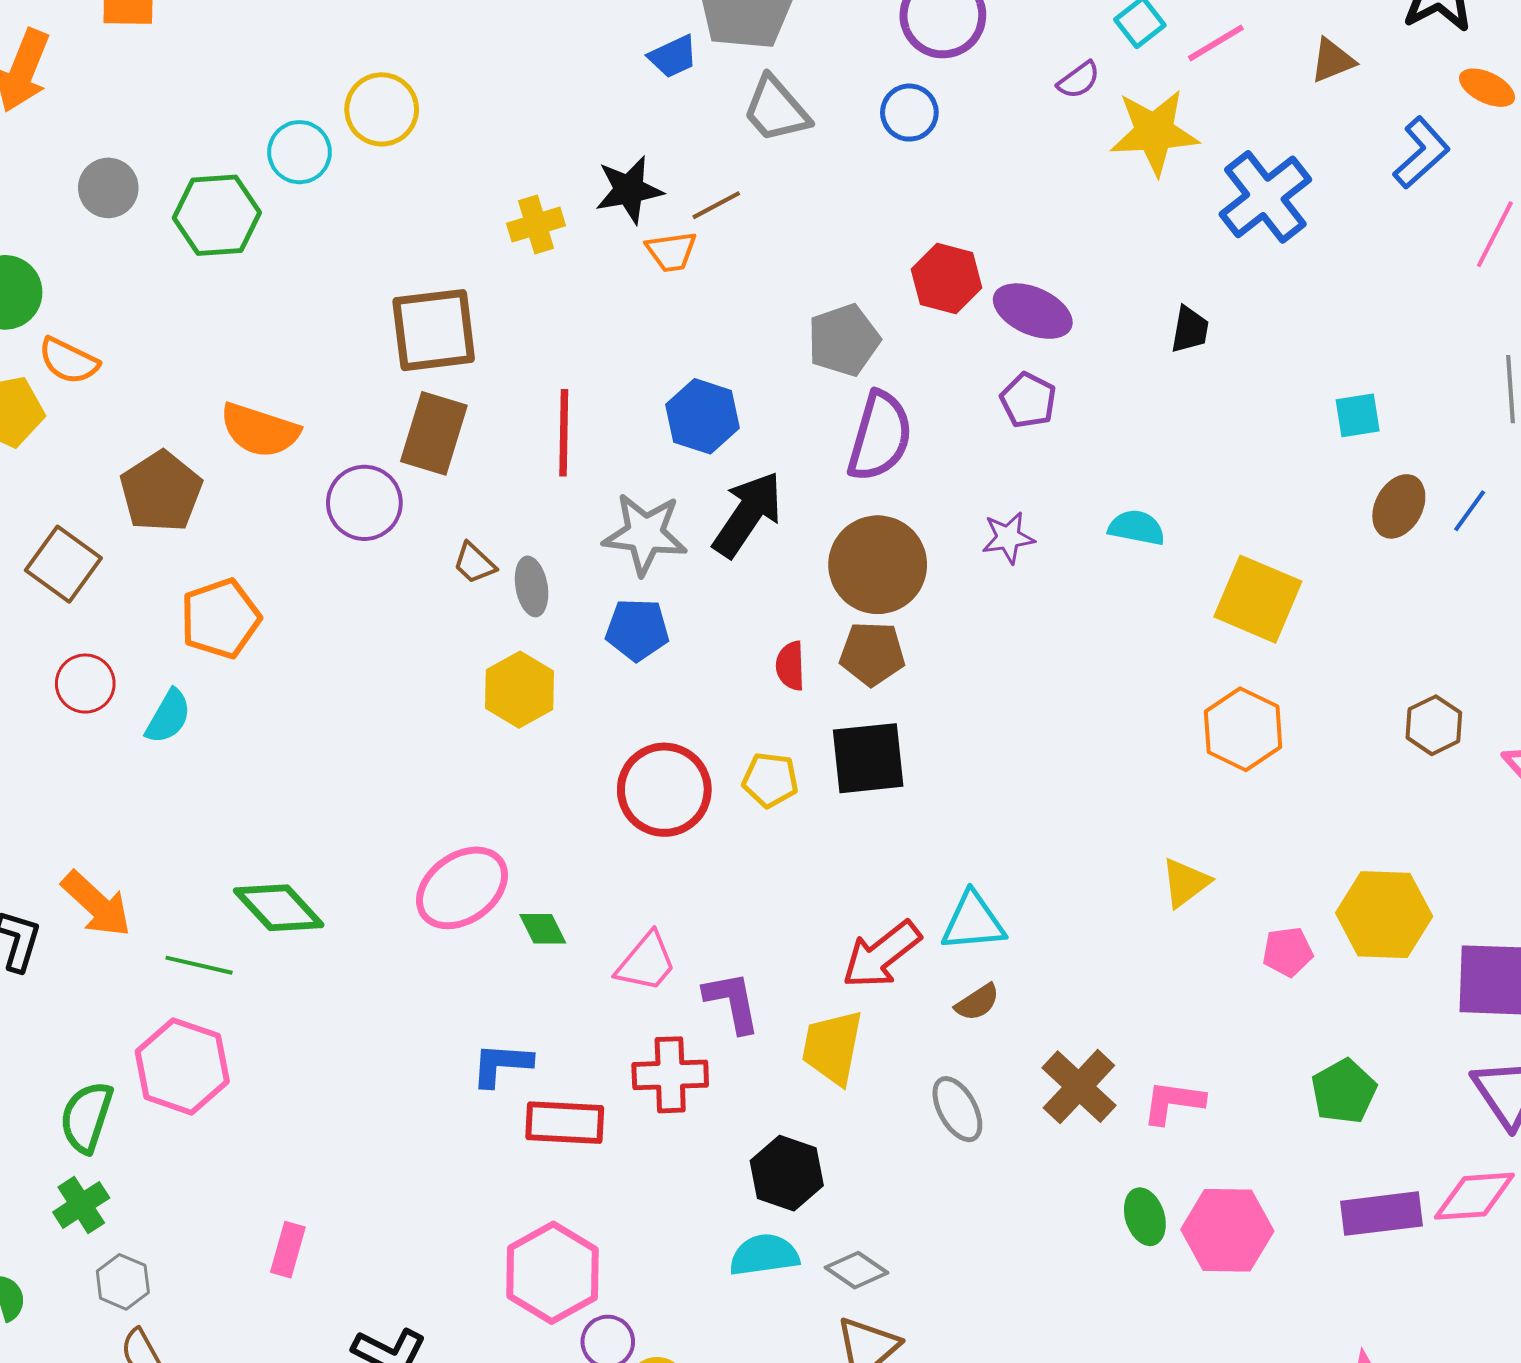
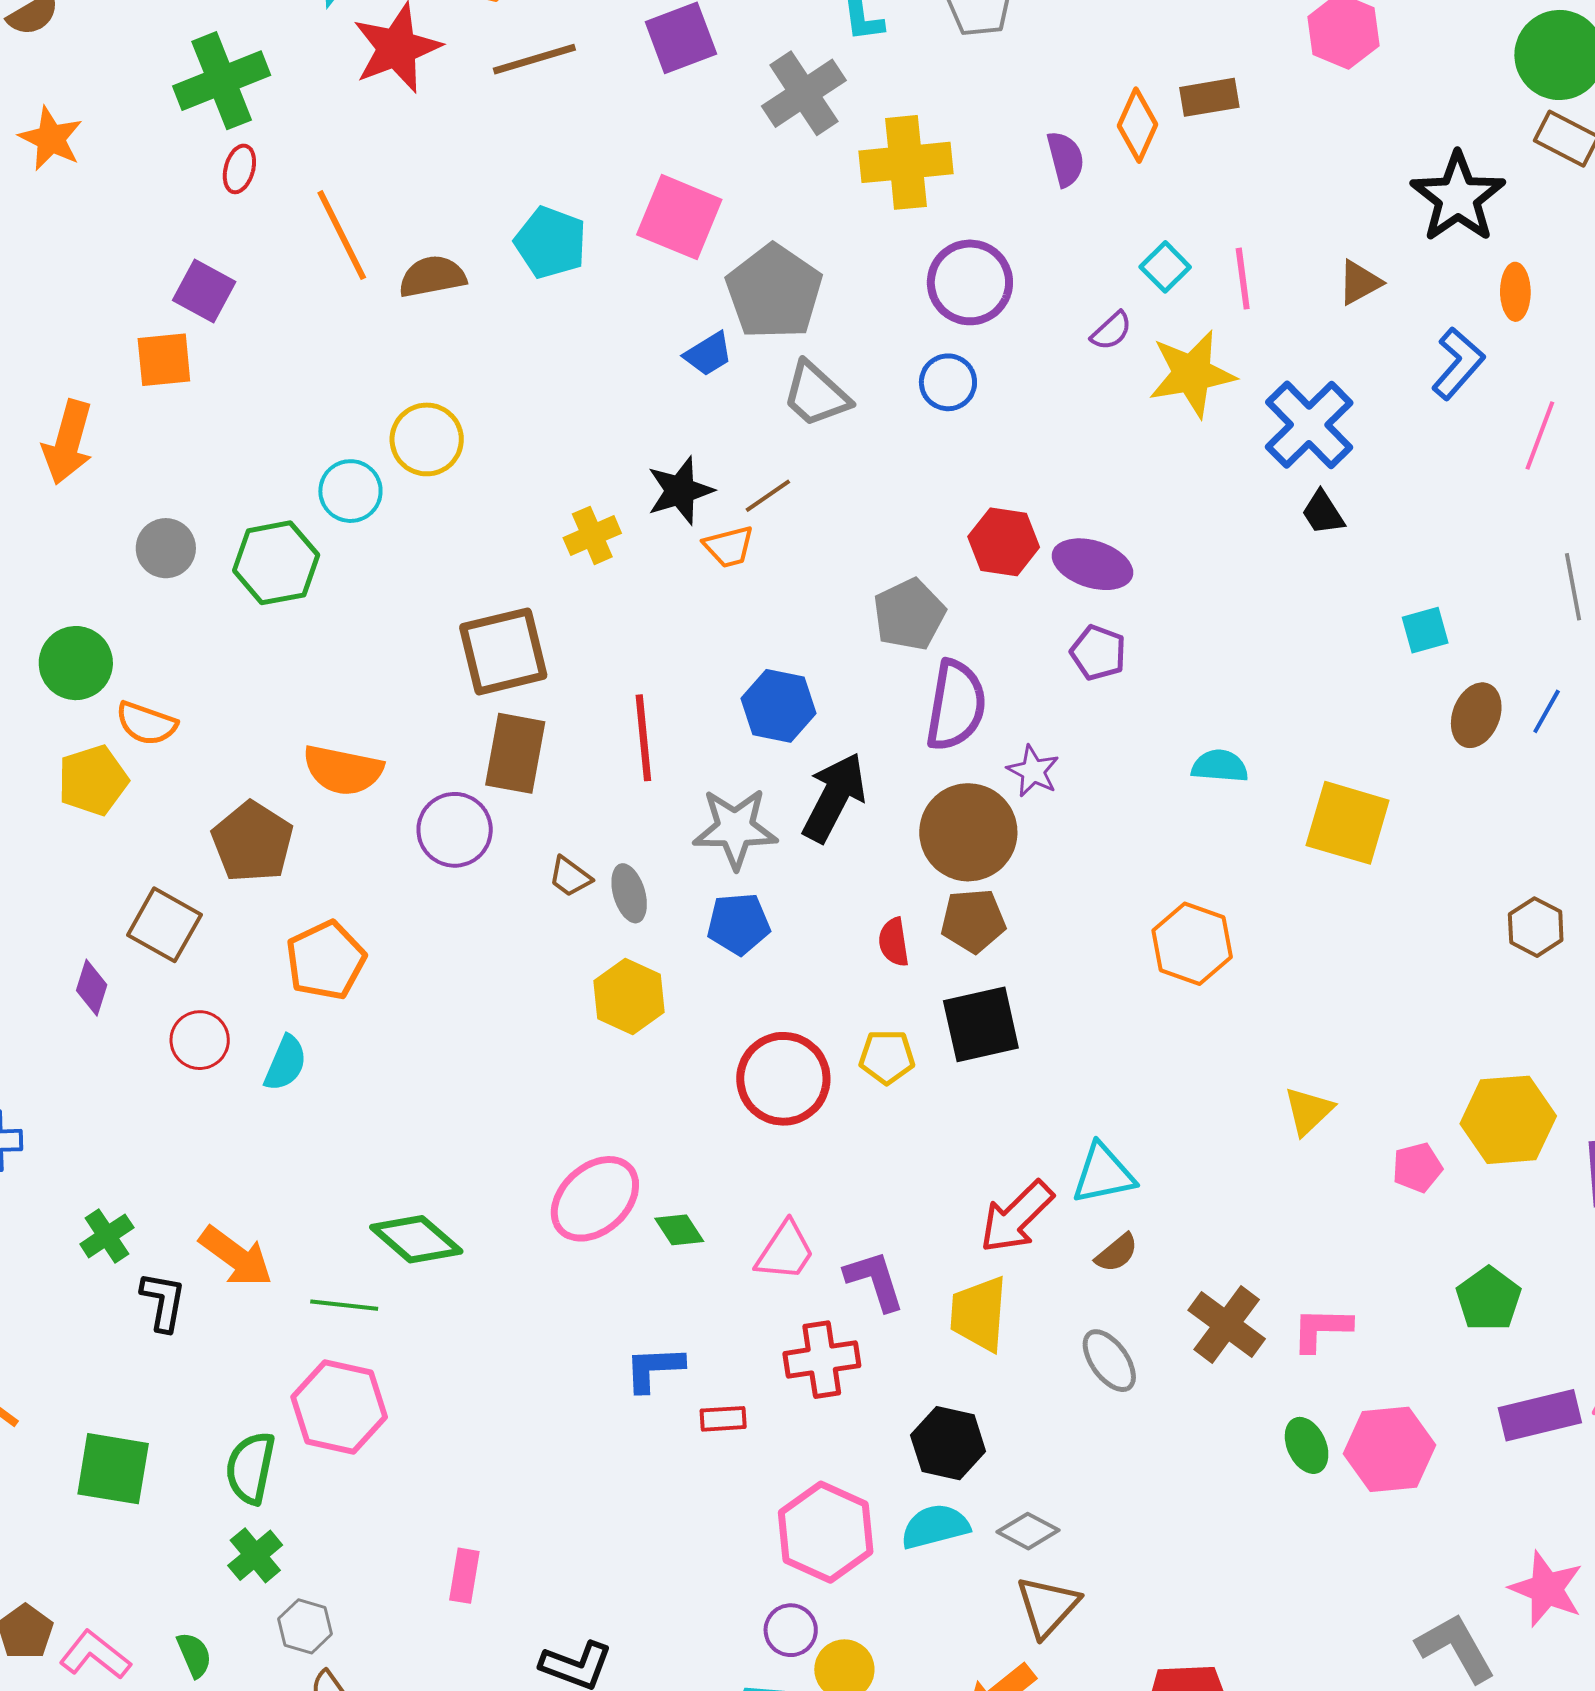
pink line: (1216, 43) -> (1243, 279), turned -60
orange ellipse: (1487, 88) -> (1515, 292), turned 70
black trapezoid: (1190, 330) -> (1323, 513), moved, turned 144
purple star: (1008, 538) -> (1033, 771), moved, turned -30
orange hexagon: (1243, 729) -> (1192, 944), moved
red rectangle: (565, 1123) -> (723, 1419), size x0.6
pink hexagon: (553, 1273) -> (826, 1532), moved

